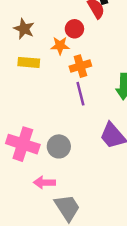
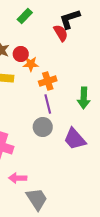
red circle: (74, 29) -> (21, 54), moved
gray circle: (59, 146) -> (43, 127), moved

